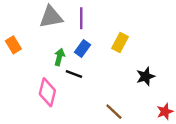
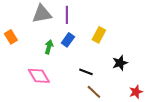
black line: (74, 74) -> (86, 72), moved
pink diamond: (47, 92) -> (39, 76), turned -45

